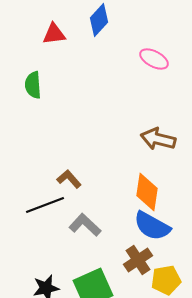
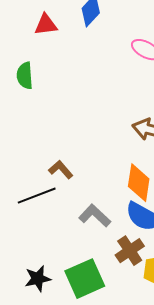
gray L-shape: (85, 225) -> (95, 216), moved

